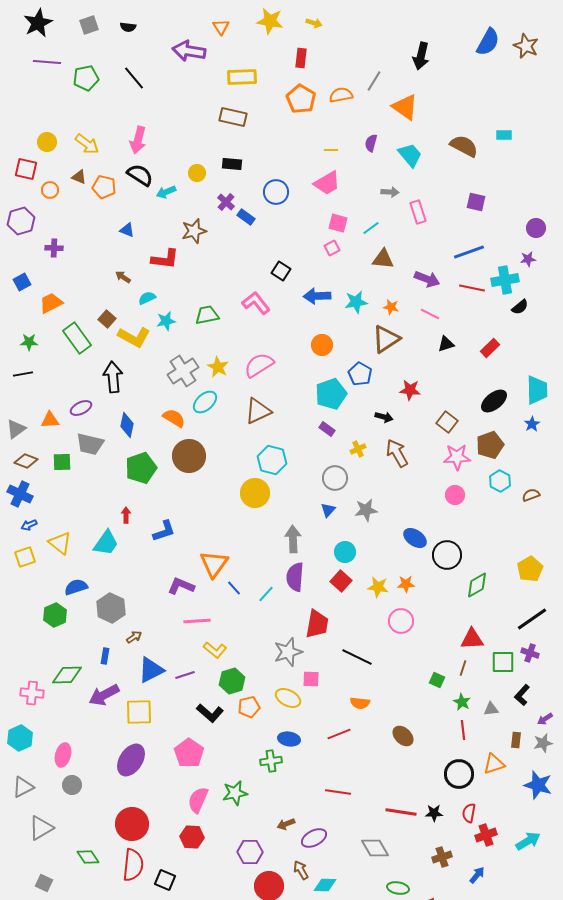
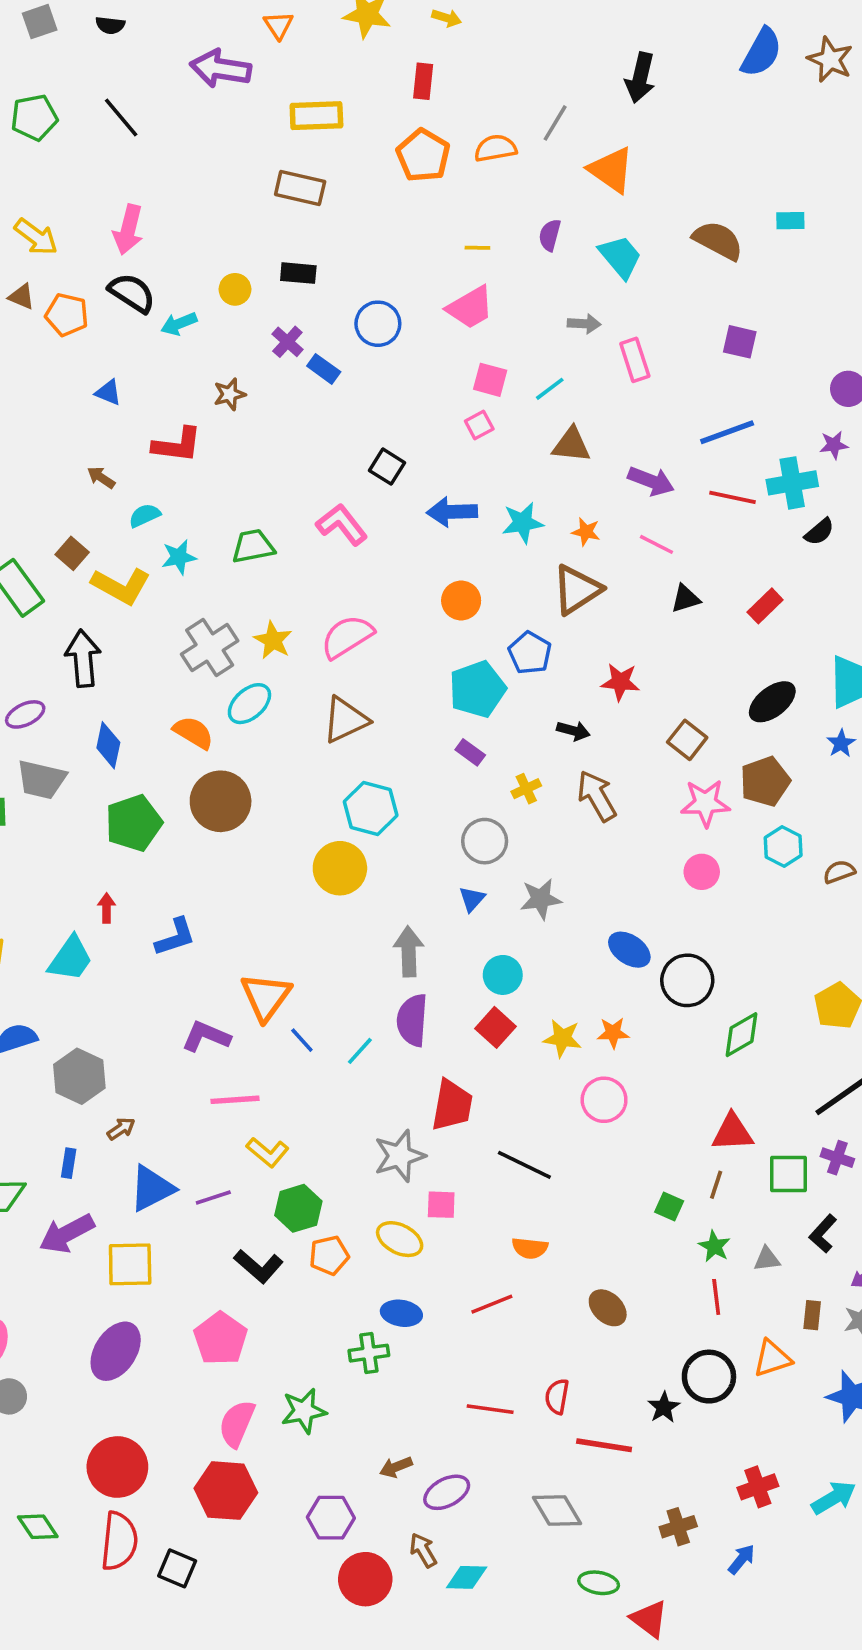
brown star: (194, 231) -> (230, 394), size x0.7
black star: (434, 813) -> (664, 1407), moved, turned -30
red semicircle: (469, 813) -> (557, 1396), moved
red hexagon: (192, 837) -> (226, 1491), size x1.4

